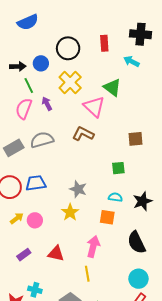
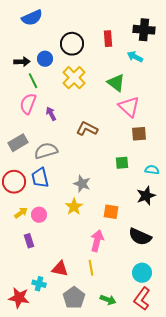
purple arrow: (47, 104) -> (51, 114), moved
pink triangle: (94, 107) -> (129, 107), moved
gray semicircle: (42, 140) -> (46, 151), moved
blue trapezoid: (36, 183) -> (40, 178), turned -95
cyan semicircle: (115, 197) -> (152, 170), moved
black semicircle: (136, 242) -> (140, 237), turned -40
red triangle: (56, 254) -> (60, 269), moved
purple rectangle: (24, 255) -> (29, 241), moved, turned -72

